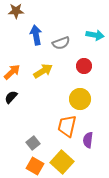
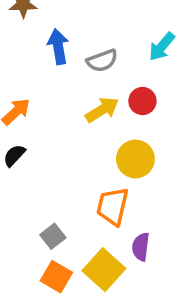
cyan arrow: (95, 35) -> (162, 47), turned 120
yellow arrow: (43, 71) -> (102, 110), moved
purple semicircle: (88, 140) -> (141, 247), moved

